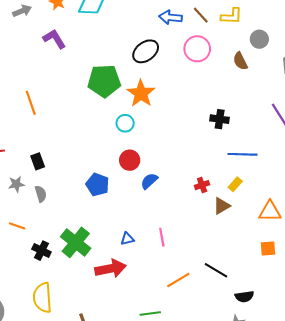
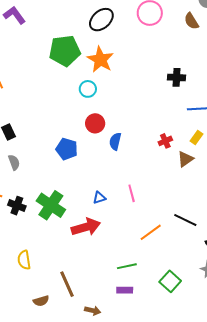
blue semicircle: (149, 181) -> (115, 141), turned -30
black cross: (41, 251) -> (17, 206), moved
yellow semicircle: (42, 298) -> (24, 260), size x0.7

